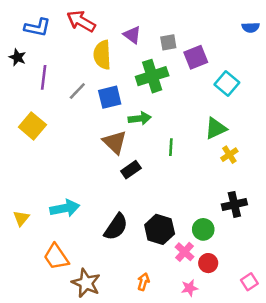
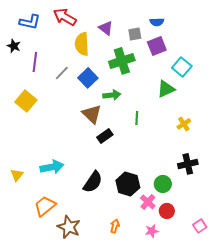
blue semicircle: (251, 27) -> (157, 22), moved
blue square: (110, 97) -> (88, 78), turned -30
green triangle: (216, 128) -> (166, 89), moved
orange trapezoid: (56, 257) -> (45, 206), turned 85

